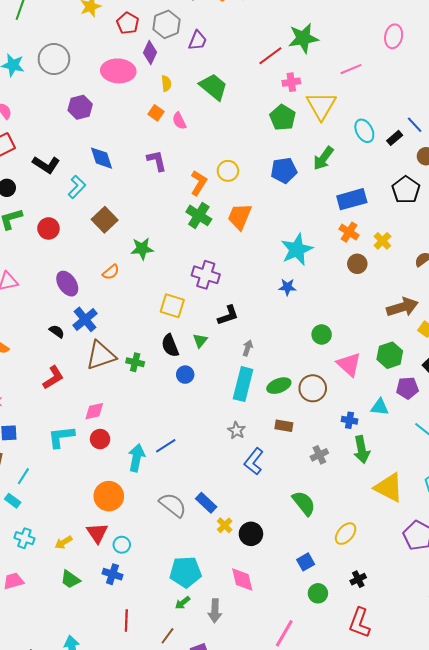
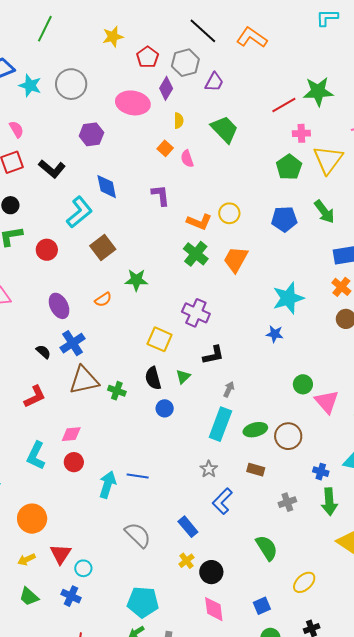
green arrow: (323, 158) -> (324, 212), turned -80
black L-shape: (46, 165) -> (52, 169), moved
orange L-shape: (199, 183) -> (199, 222), turned 75
cyan L-shape: (77, 187) -> (79, 212), size x1.4
pink triangle: (349, 364) -> (327, 402), moved
cyan L-shape: (61, 437) -> (36, 456), turned -64
blue line: (166, 446) -> (138, 476), turned 35
orange circle: (109, 496) -> (32, 519), moved
blue rectangle: (206, 503) -> (188, 527), moved
pink diamond: (242, 580) -> (214, 609), moved

